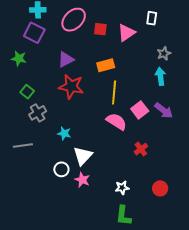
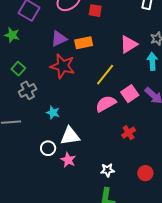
pink triangle: (126, 33) -> (129, 44), moved
orange rectangle: (106, 65) -> (84, 43), moved
yellow line: (114, 92) -> (105, 75), turned 30
pink semicircle: (116, 122) -> (106, 104), turned -65
white triangle: (83, 156) -> (70, 136), turned 35

